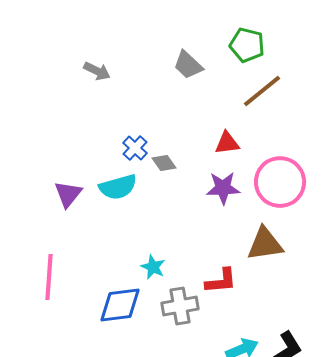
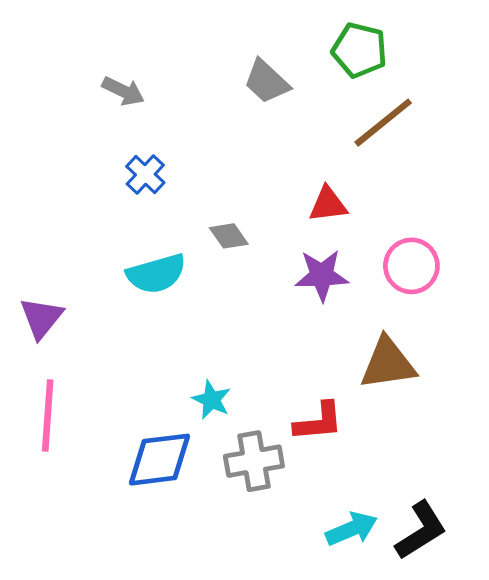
blue cross: (135, 148) -> (145, 175), moved
pink circle: (280, 182) -> (411, 266), size x0.7
purple triangle: (68, 194) -> (41, 318), moved

